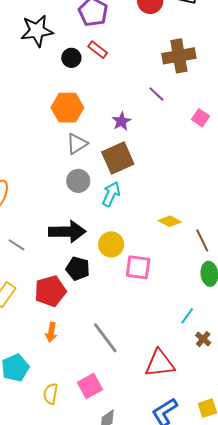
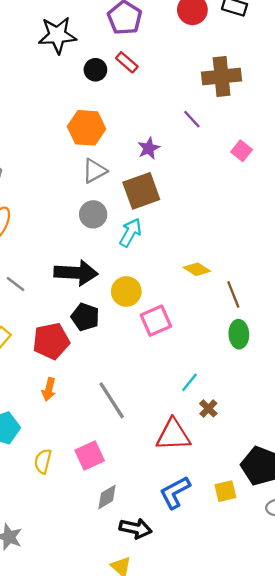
pink square: (138, 267) -> (156, 321), turned -36
cyan line: (187, 316) -> (189, 382), moved
brown cross: (203, 339) -> (208, 408), moved

